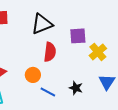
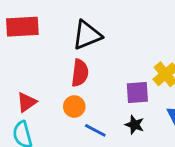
purple square: (78, 36) -> (137, 93), moved
red semicircle: (50, 52) -> (80, 73), moved

